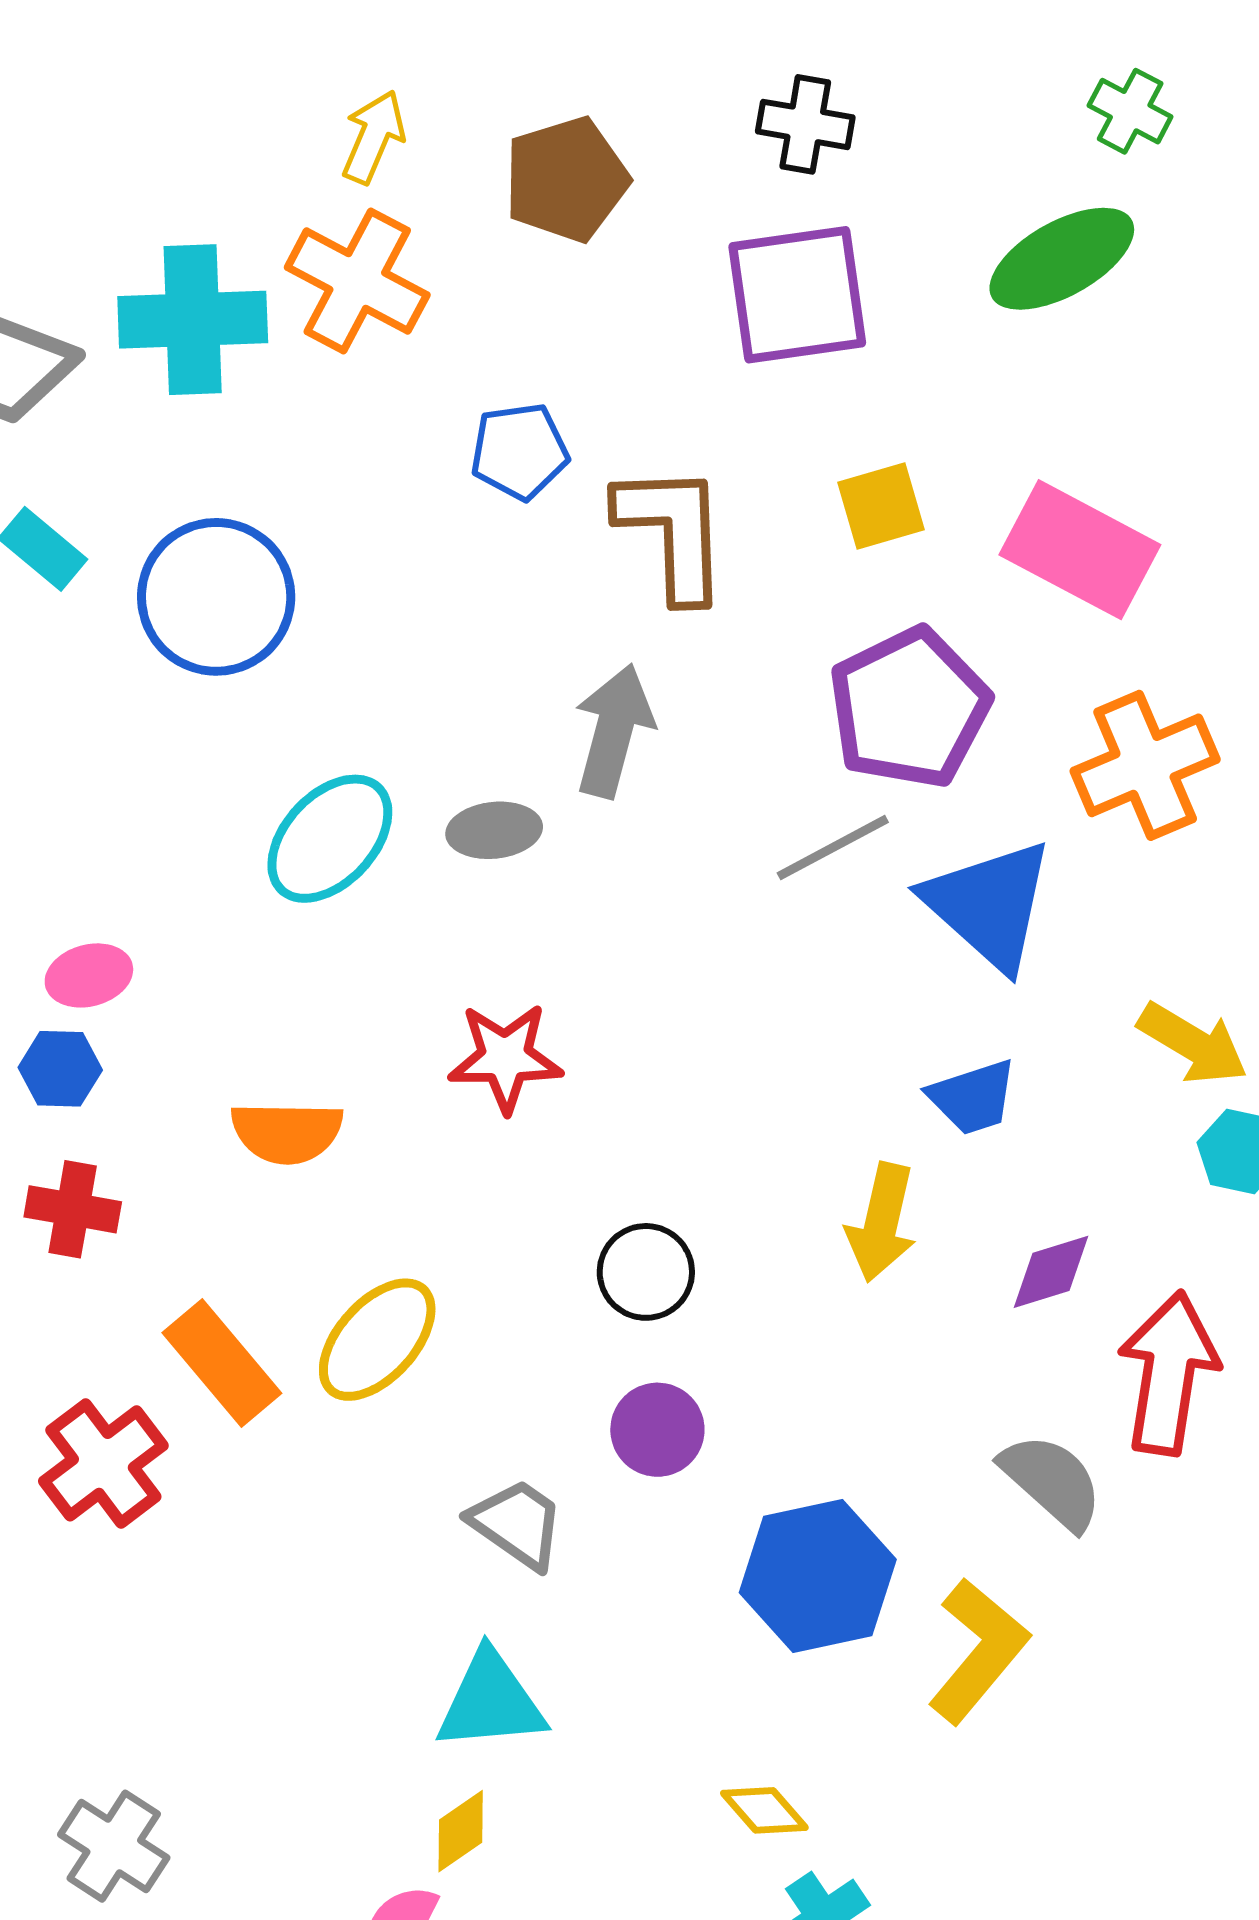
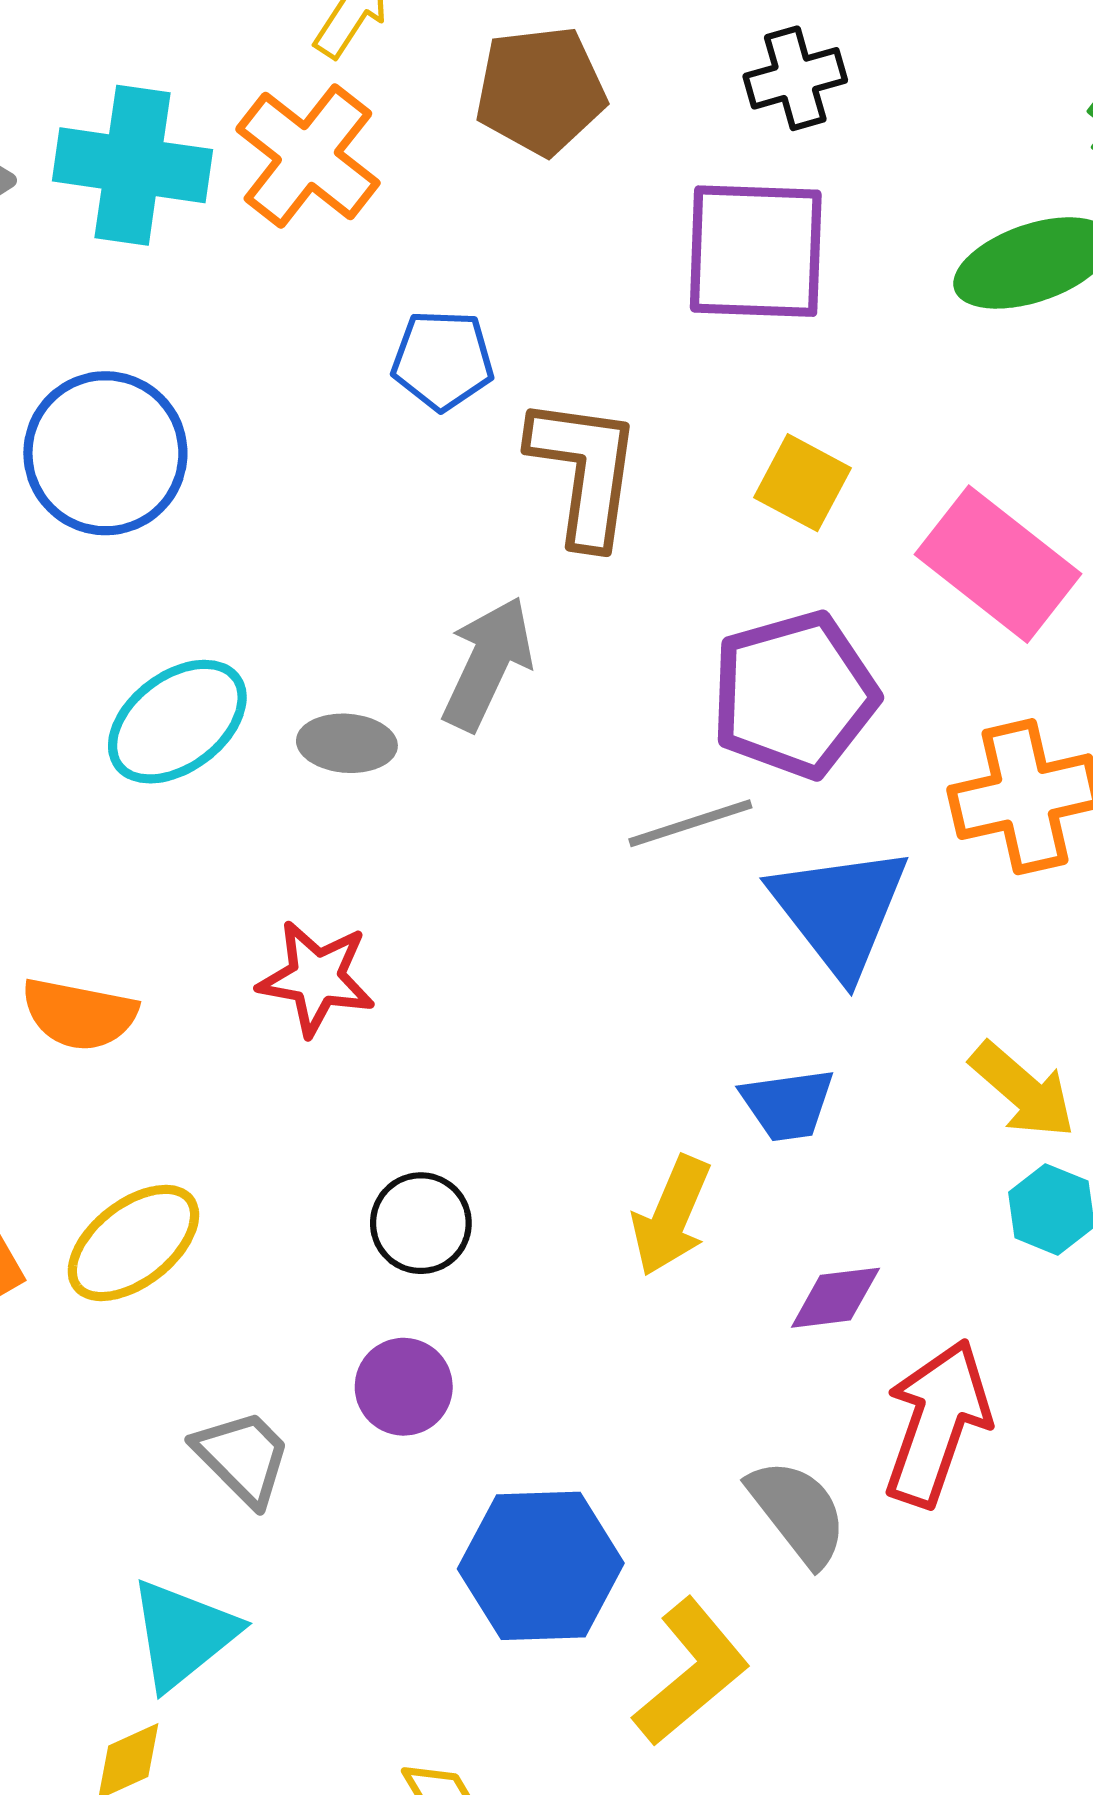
black cross: (805, 124) -> (795, 78), turned -36
yellow square: (881, 506) -> (803, 483), turned 34
cyan triangle: (491, 1701) -> (183, 1634), turned -44

